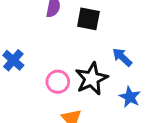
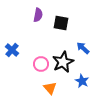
blue star: (130, 97) -> (82, 81), moved

